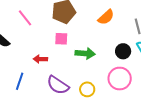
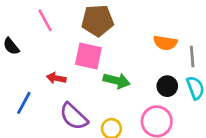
orange semicircle: (106, 17) -> (165, 43), moved, turned 42
pink square: (61, 39) -> (88, 56), size x1.5

